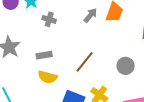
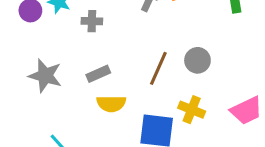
gray circle: (126, 66) -> (197, 60), moved

